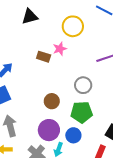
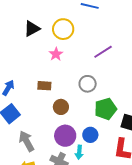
black triangle: (30, 17) -> (32, 29), moved
brown rectangle: (44, 57) -> (44, 86), moved
green pentagon: (82, 112) -> (106, 109), moved

